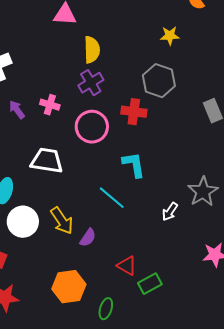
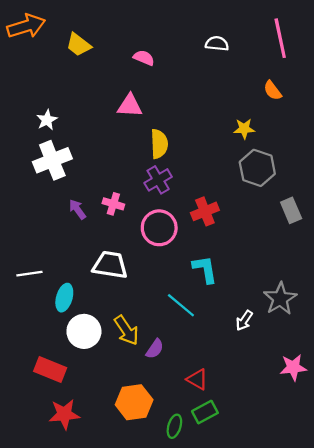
gray hexagon: (159, 81) -> (257, 168), moved
red cross: (134, 112) -> (205, 211), turned -30
green rectangle: (150, 284) -> (205, 412), moved

